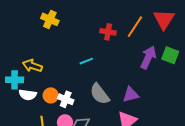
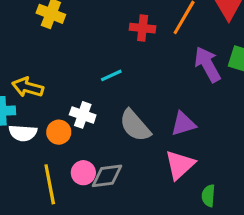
purple arrow: (148, 57) -> (208, 64), turned -50
white cross: (66, 99) -> (83, 115), moved

